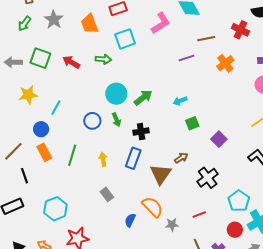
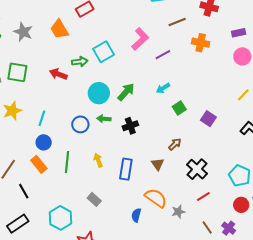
pink L-shape: (161, 23) -> (140, 39), moved
cyan square: (125, 39) -> (104, 52), moved
purple line: (186, 58) -> (163, 55), moved
red arrow: (71, 62) -> (58, 74), moved
orange cross: (225, 63) -> (201, 43), turned -30
green arrow: (116, 120) -> (104, 119), turned 128
blue circle: (41, 129) -> (44, 142), moved
blue rectangle: (133, 158) -> (126, 169), moved
brown triangle: (161, 174) -> (158, 164), size x0.6
black cross: (208, 178) -> (197, 169), moved
gray rectangle: (107, 194) -> (94, 199), moved

